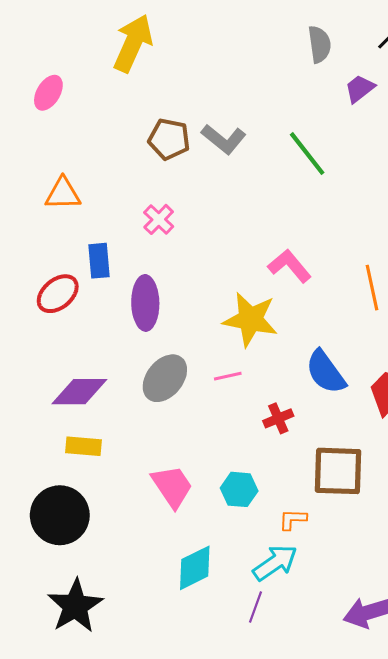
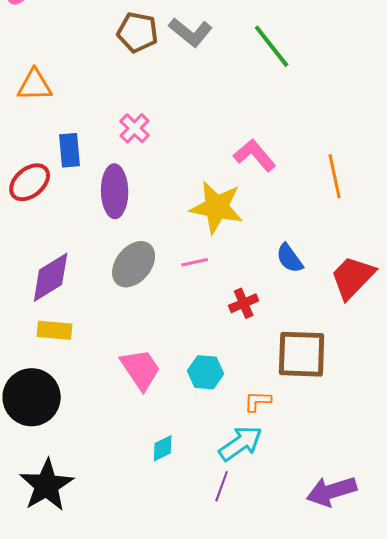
pink cross: (159, 219) -> (135, 128), moved
blue semicircle: (326, 372) -> (290, 258), size x0.7
purple diamond: (79, 392) -> (51, 277), turned -32
cyan diamond: (195, 568) -> (163, 448), size x0.6

